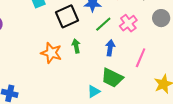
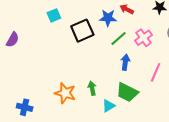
green arrow: (76, 46) -> (92, 88), moved
orange star: (51, 53) -> (65, 93), moved

